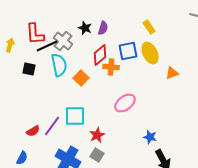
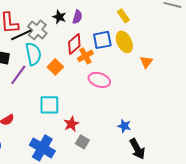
orange cross: (111, 67) -> (85, 56), turned -35
orange triangle: (172, 73) -> (146, 62), turned -32
pink ellipse: (125, 103) -> (99, 80), moved, turned 55
purple line: (52, 126) -> (18, 75), moved
gray square: (97, 155) -> (82, 142), moved

